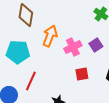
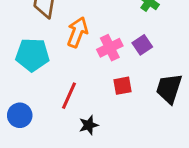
red line: (31, 81) -> (69, 96), moved

